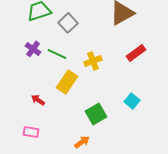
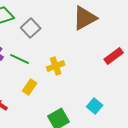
red rectangle: (136, 53) -> (114, 56), moved
yellow rectangle: (67, 82) -> (30, 87), size x0.7

